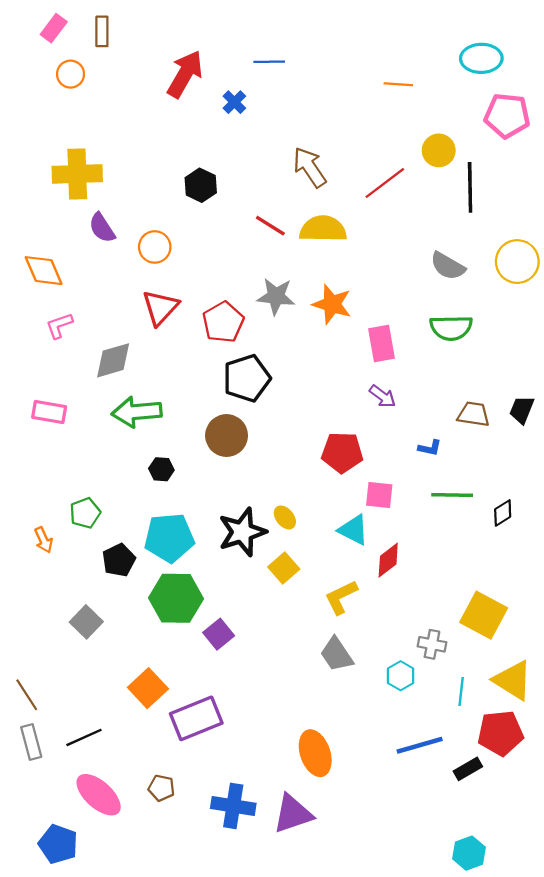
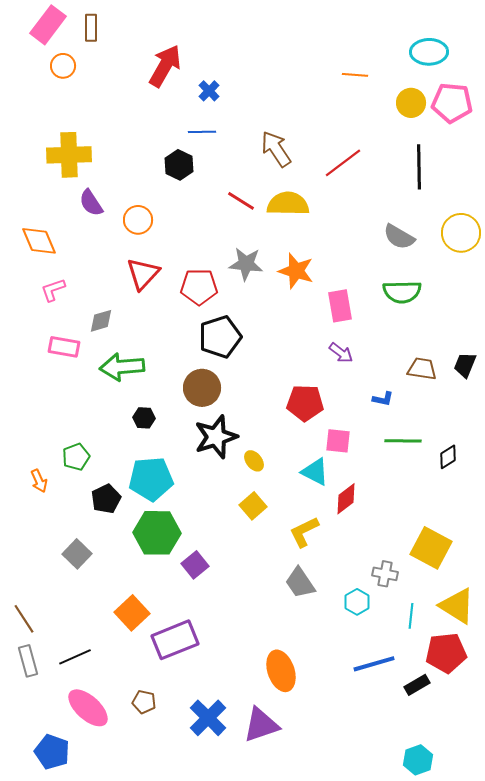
pink rectangle: (54, 28) -> (48, 25), size x1.5
blue line: (269, 62) -> (202, 132), moved
yellow circle: (439, 150) -> (411, 103), moved
red pentagon: (223, 322) -> (199, 287), turned 30
gray diamond: (113, 360) -> (101, 321), size x0.7
pink rectangle: (49, 412) -> (64, 347), moved
black star: (242, 532) -> (216, 437), moved
blue cross: (233, 806) -> (208, 718), turned 36

